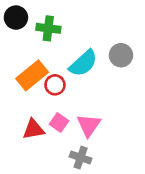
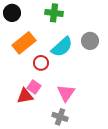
green cross: (48, 28) -> (54, 13), moved
orange rectangle: (32, 75) -> (24, 43), moved
pink square: (59, 123) -> (34, 87), moved

